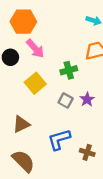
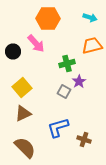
orange hexagon: (23, 22) -> (48, 18), moved
yellow square: (35, 83) -> (22, 88), moved
purple star: (87, 99) -> (79, 82), moved

